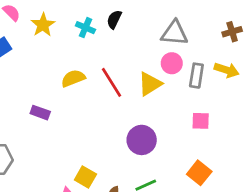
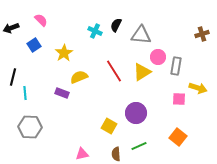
yellow star: (43, 25) -> (64, 53), moved
gray triangle: (174, 33) -> (141, 35), moved
yellow arrow: (227, 70) -> (198, 88), moved
yellow semicircle: (73, 78) -> (79, 77), moved
yellow square: (85, 177) -> (109, 126), moved

